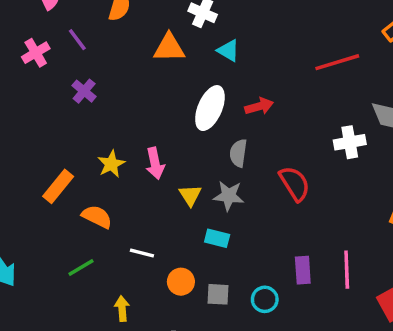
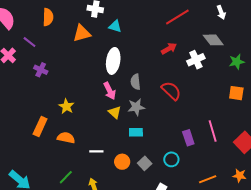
red arrow: (259, 106) -> (169, 49), moved
pink arrow: (155, 163) -> (110, 91), moved
green line: (81, 267) -> (66, 177), moved
gray square: (218, 294) -> (145, 163), turned -32

